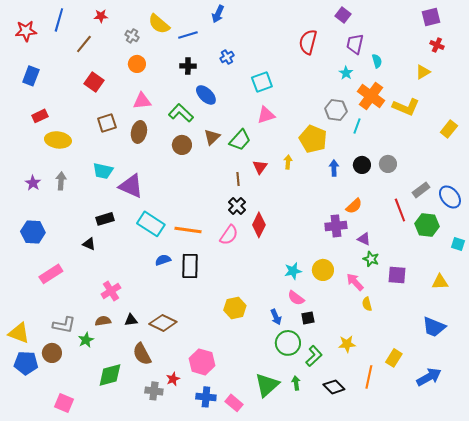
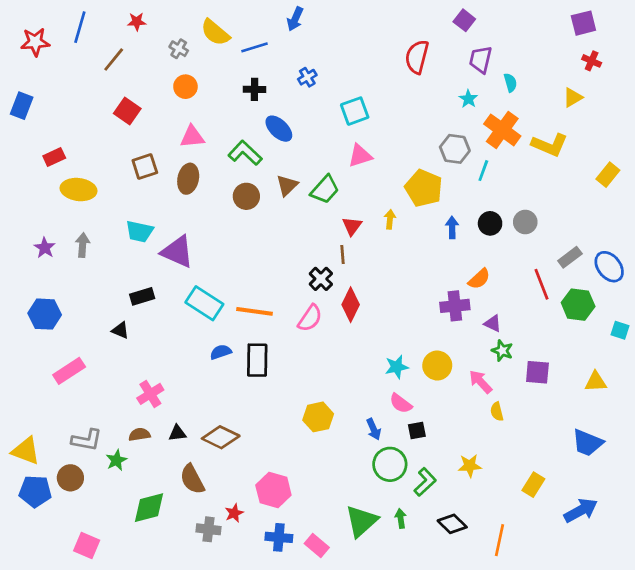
blue rectangle: (31, 76) -> (22, 106), moved
brown line: (238, 179) -> (342, 255), moved
orange line: (369, 377) -> (500, 540), moved

